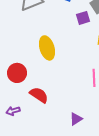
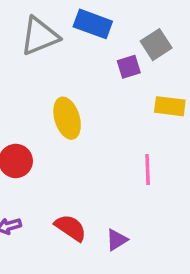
red semicircle: (39, 95) -> (70, 228), moved

